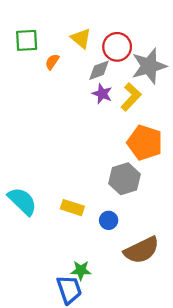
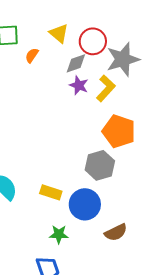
blue circle: (109, 220) -> (85, 204), size x1.8
brown semicircle: (142, 250) -> (116, 232), size x0.7
green star: (81, 270) -> (59, 234), moved

